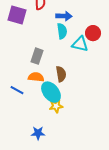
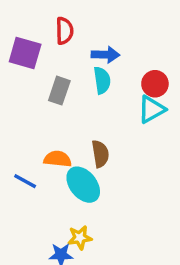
cyan triangle: (80, 44) -> (152, 109), moved, turned -42
gray rectangle: (37, 56) -> (59, 91), moved
yellow star: (56, 106) -> (80, 238), moved

